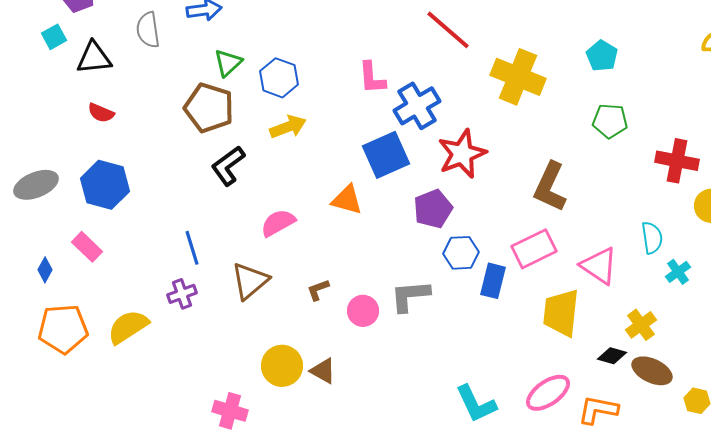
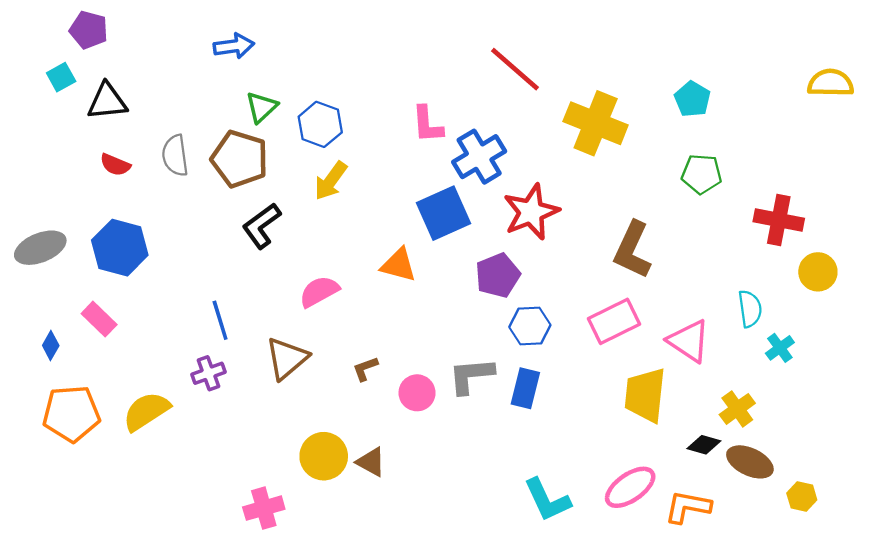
gray semicircle: (148, 30) -> (175, 156), moved
yellow arrow: (288, 127) -> (331, 181), turned 147
blue rectangle: (493, 281) -> (525, 388), moved
pink cross: (230, 411) -> (264, 508), turned -32

